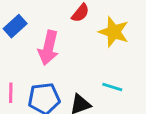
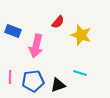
blue rectangle: (15, 26) -> (13, 31), turned 63

